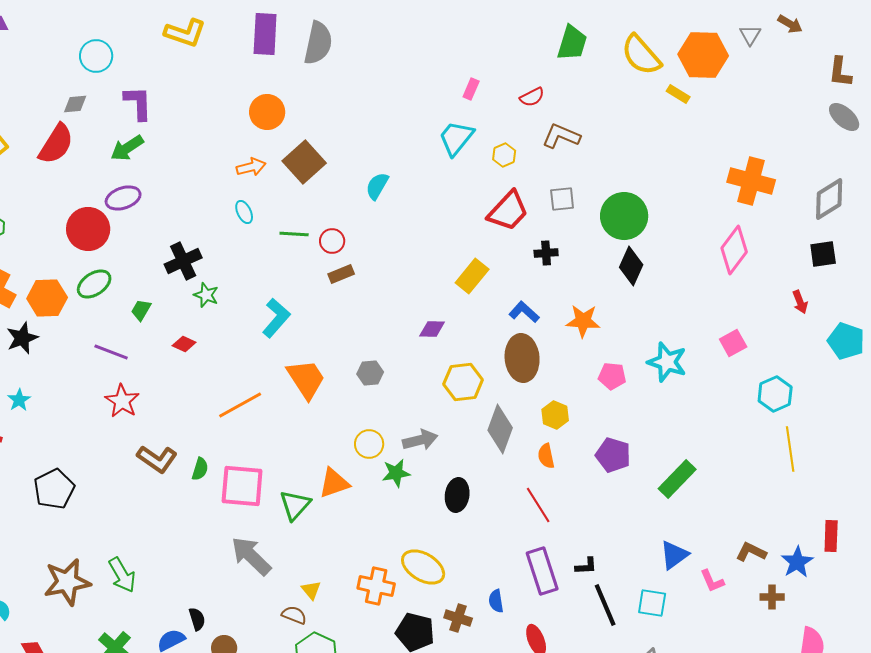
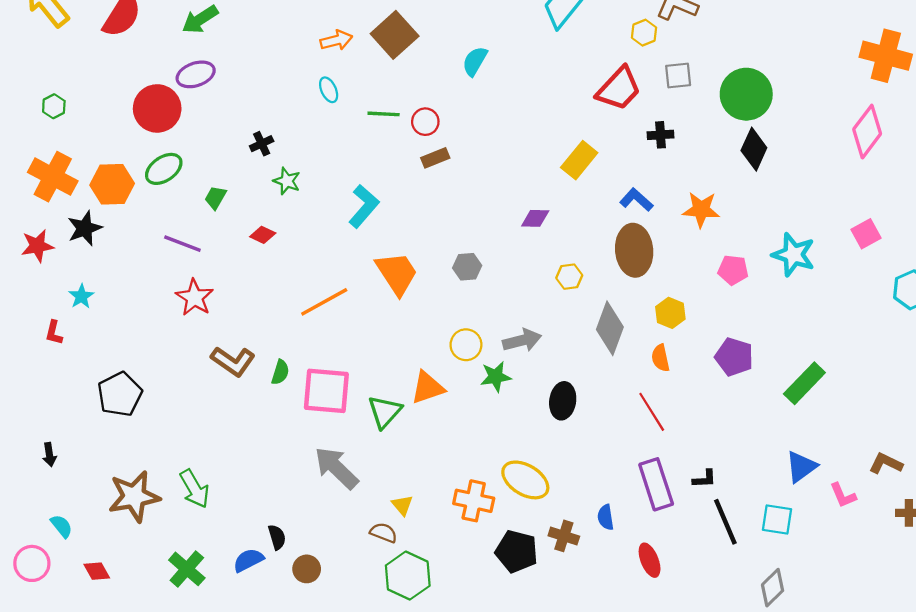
yellow hexagon: (504, 155) -> (644, 33), moved
black cross: (183, 261) -> (262, 144), size x0.6
yellow hexagon: (463, 382) -> (569, 277), size x0.6

